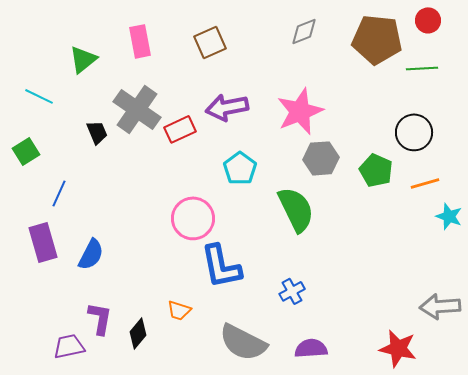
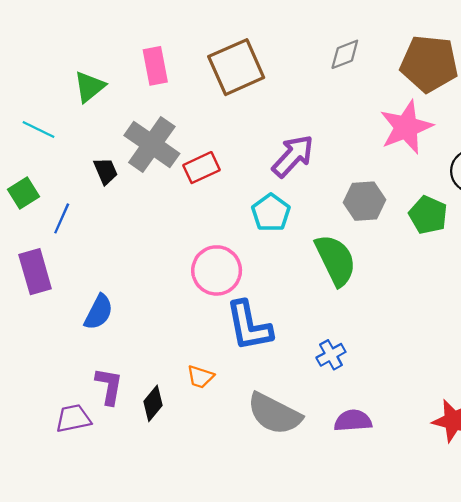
brown square: (210, 42) -> (236, 67), size x1.5
purple arrow: (227, 107) -> (293, 156), moved, turned 144
pink star: (300, 111) -> (406, 127), moved
blue line: (59, 193) -> (62, 218), moved
purple rectangle: (43, 242) -> (35, 272), moved

